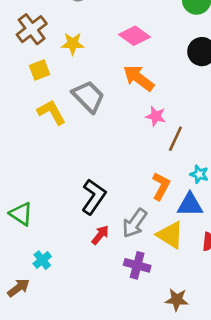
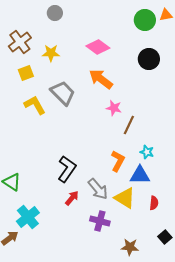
gray arrow: (135, 223) -> (98, 189), turned -75
cyan cross: (42, 260) -> (28, 217), size x1.6

